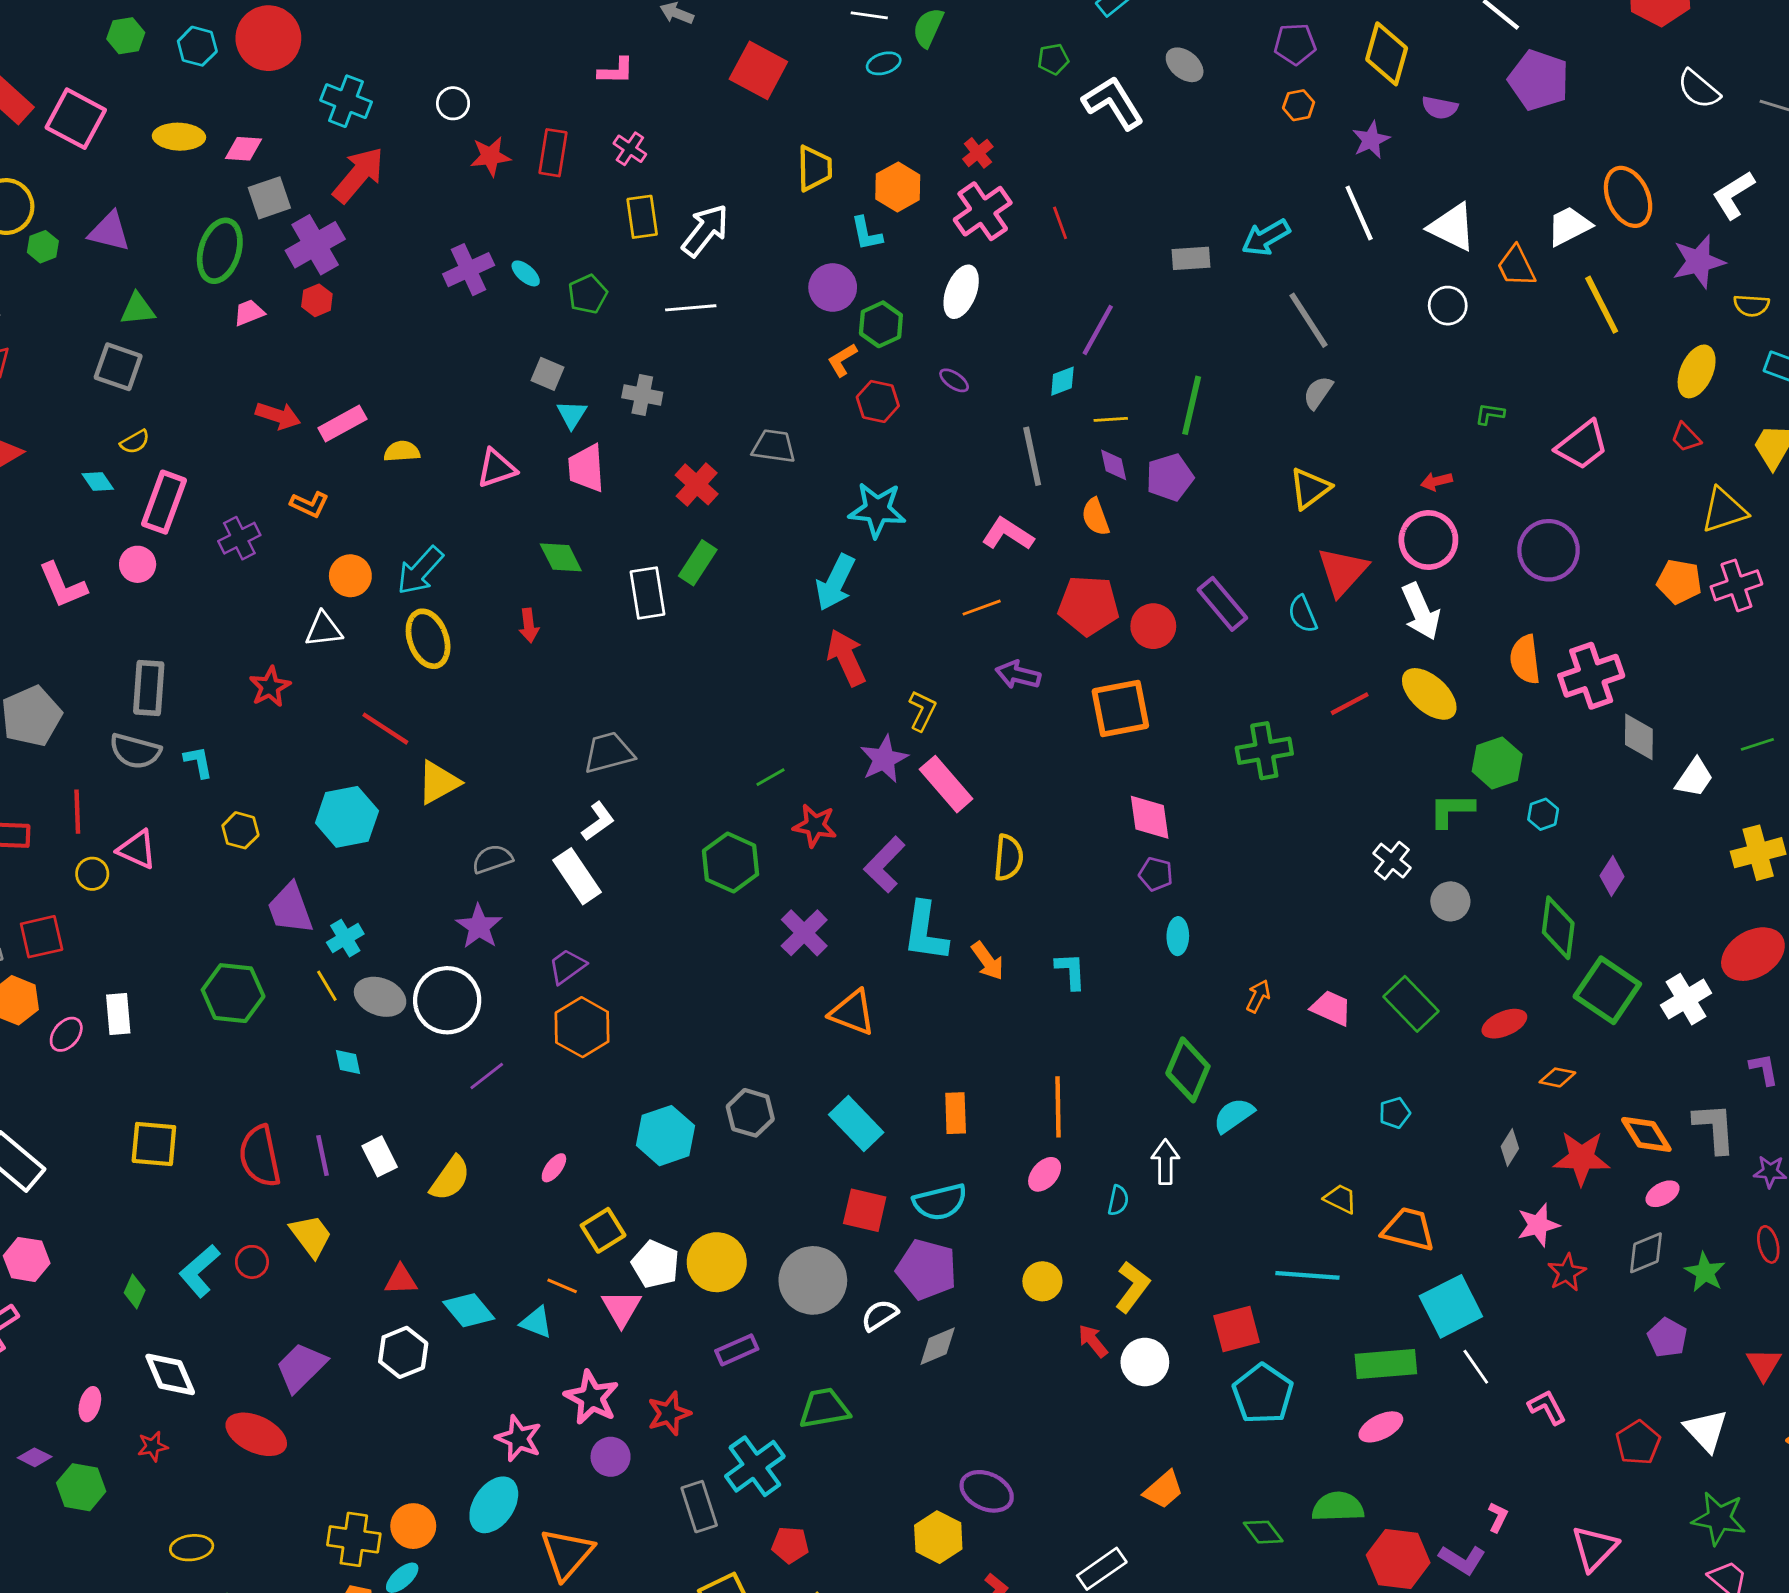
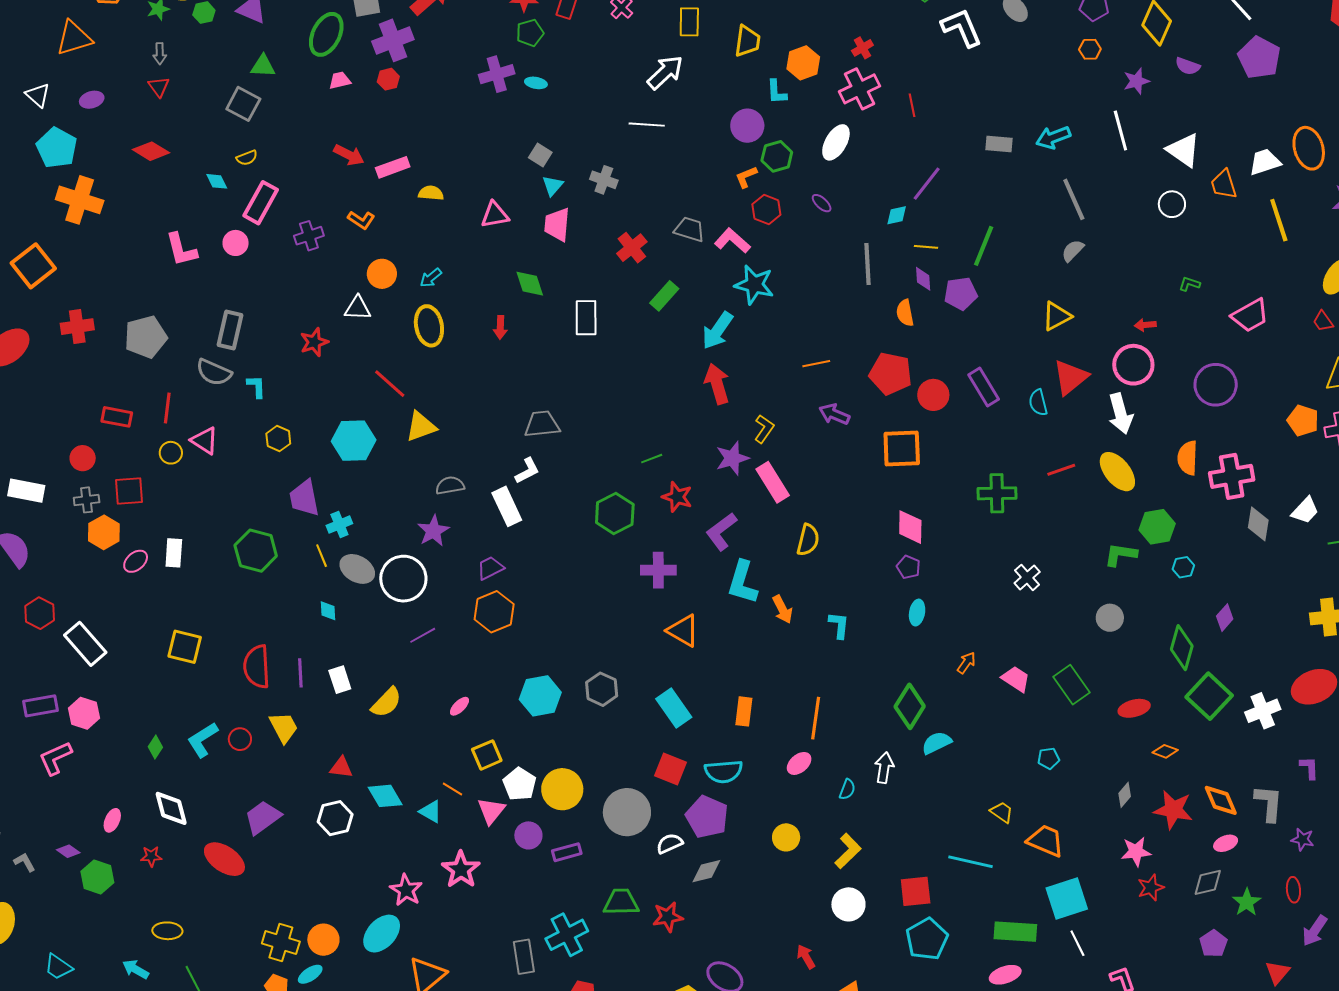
yellow rectangle: (642, 217) -> (689, 22), moved
cyan ellipse: (526, 273) -> (536, 83), turned -40
green pentagon: (588, 294) -> (530, 33), moved
pink L-shape: (1008, 534) -> (732, 241), moved
green rectangle: (698, 563) -> (664, 296), moved
cyan arrow: (420, 571) -> (431, 278), size x0.6
white trapezoid: (1694, 778) -> (1305, 510), moved
white cross: (1392, 861) -> (1027, 577), moved
purple cross: (804, 933) -> (658, 570), turned 36
red arrow: (1093, 1341) -> (806, 957), moved
red star: (669, 1413) -> (668, 917), moved
purple circle: (611, 1457) -> (528, 835), moved

